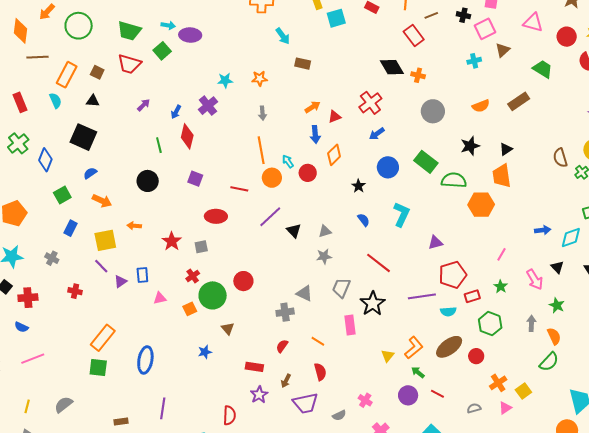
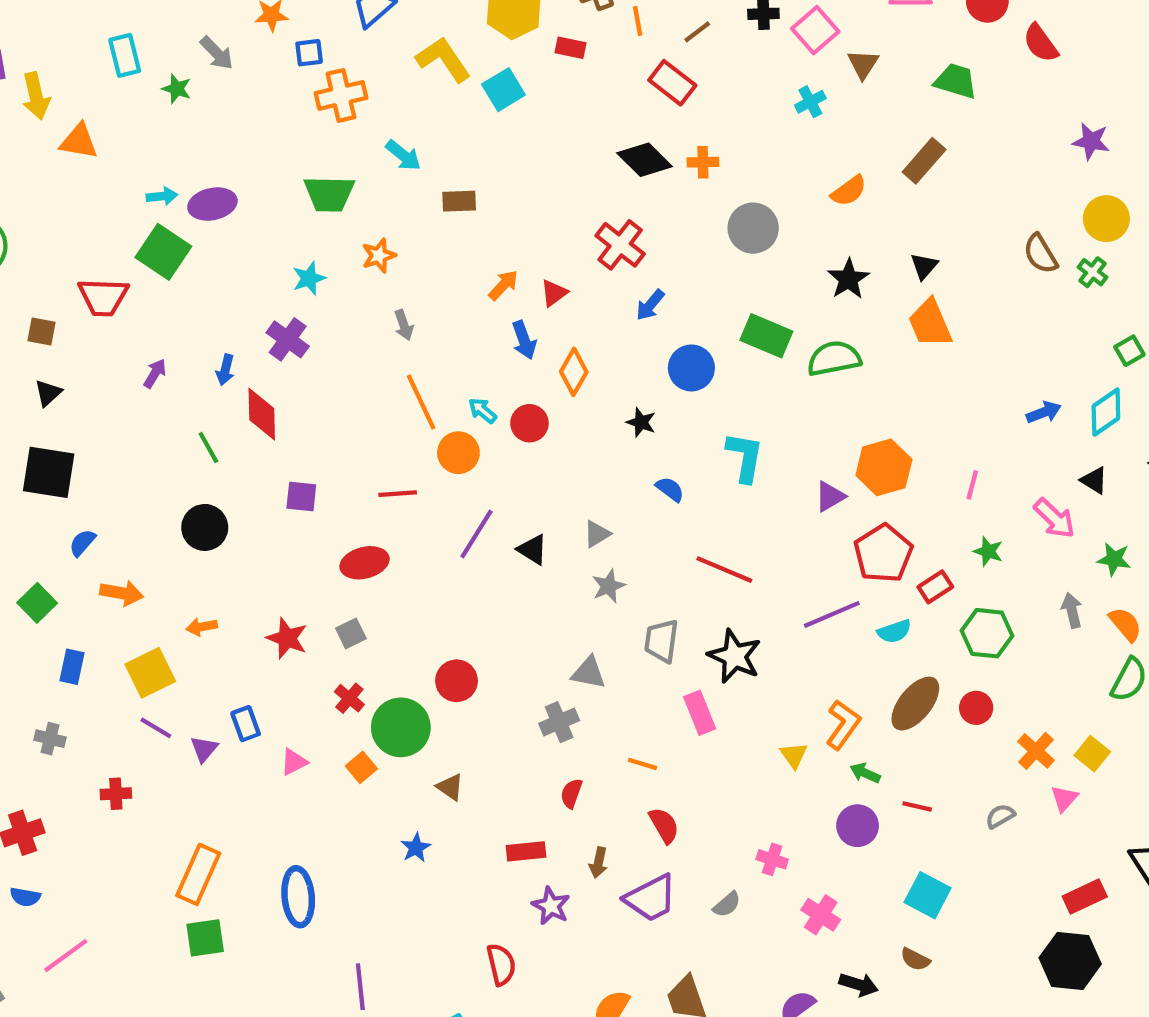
green trapezoid: (129, 31) -> (329, 194), moved
green square: (162, 51) -> (163, 252), size x1.4
black triangle: (93, 101) -> (48, 393), turned -32
orange hexagon: (481, 205) -> (884, 467), moved

